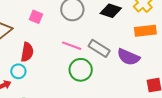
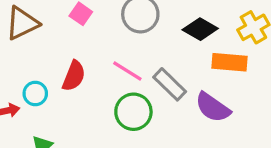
orange rectangle: (145, 31) -> (229, 62), moved
red semicircle: (27, 52) -> (74, 76), moved

